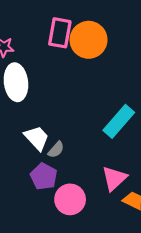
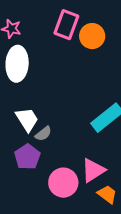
orange circle: (89, 40) -> (92, 36), size x0.7
pink circle: (70, 199) -> (63, 183), moved

